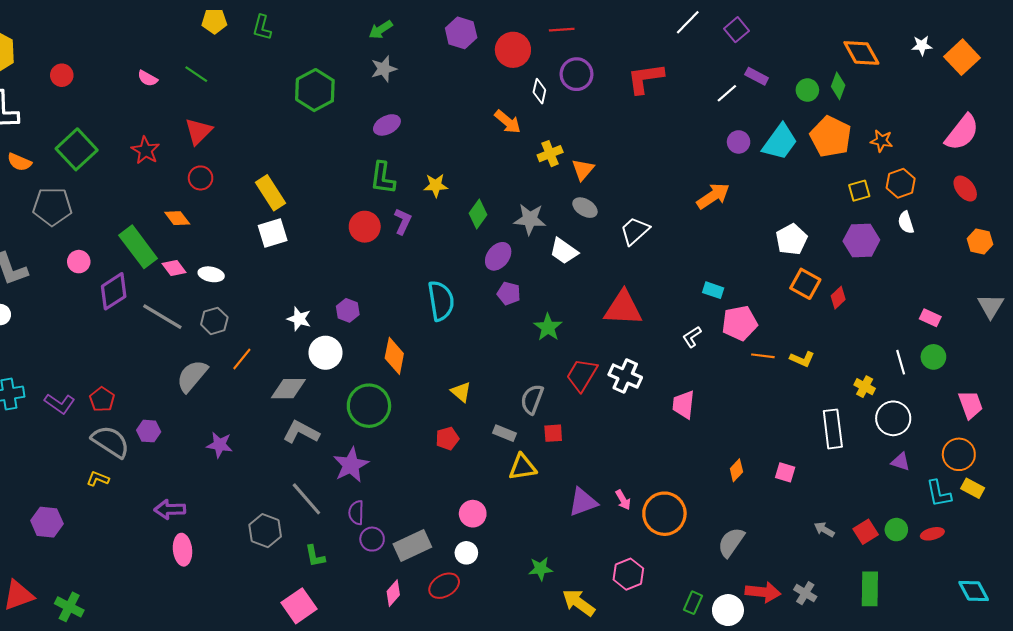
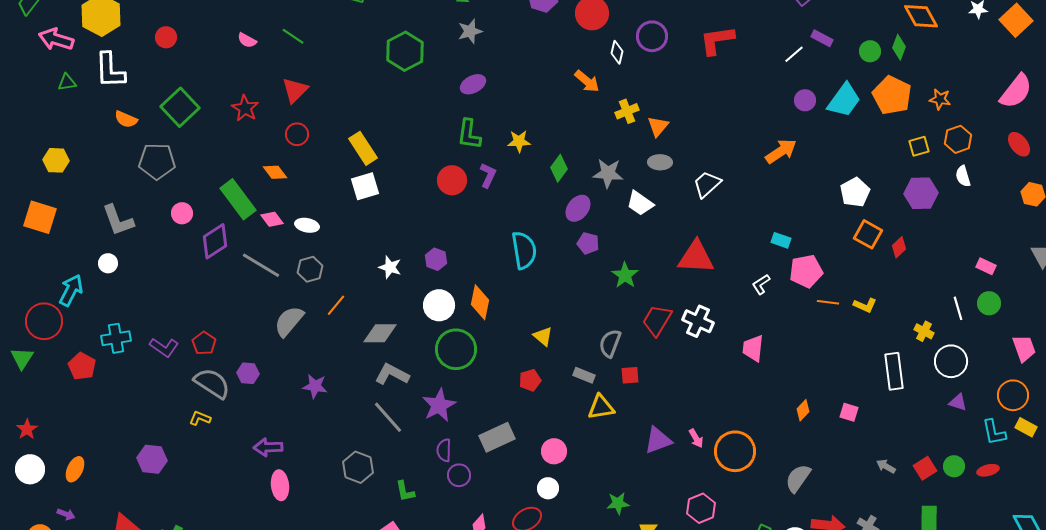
gray ellipse: (585, 208) -> (660, 162), turned -30
white circle: (325, 353) -> (439, 305), moved
gray line: (306, 499) -> (388, 417), moved
gray rectangle: (412, 545) -> (497, 437), moved

